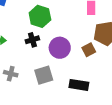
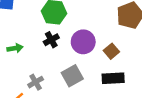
brown square: (89, 50) -> (111, 51), moved
gray cross: (11, 74) -> (36, 82), turned -32

